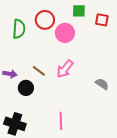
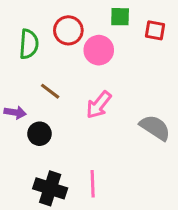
brown line: (39, 71) -> (50, 91), moved
gray semicircle: (102, 84) -> (155, 128), size x1.5
black cross: (15, 124) -> (50, 188), moved

